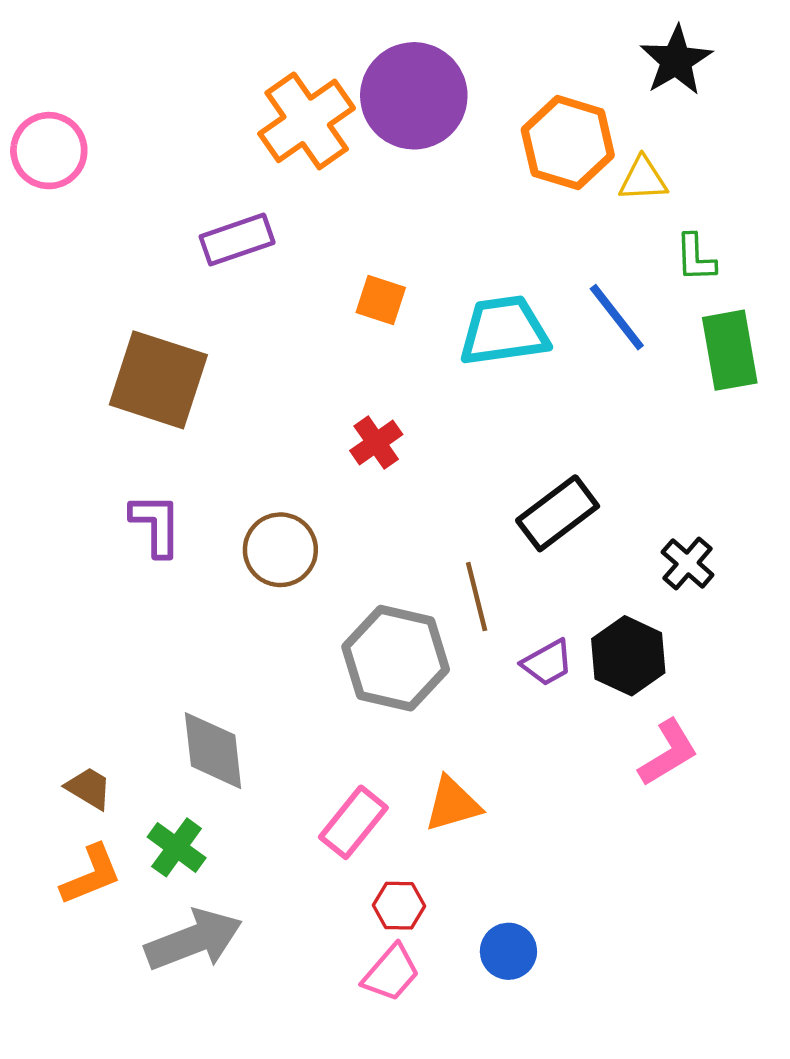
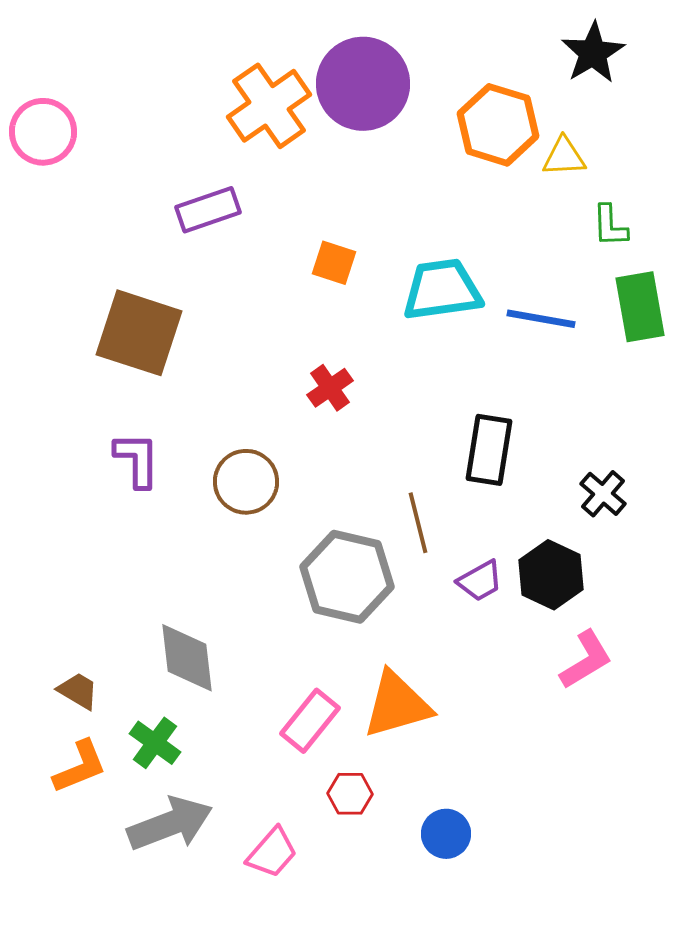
blue line: (617, 317) -> (541, 319), moved, turned -42
black rectangle: (558, 513) -> (489, 450), turned -44
orange triangle: (453, 804) -> (397, 705), size x1.4
pink trapezoid: (391, 973) -> (272, 853), moved

